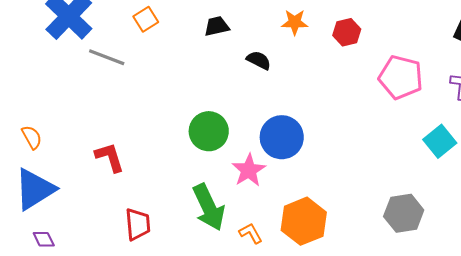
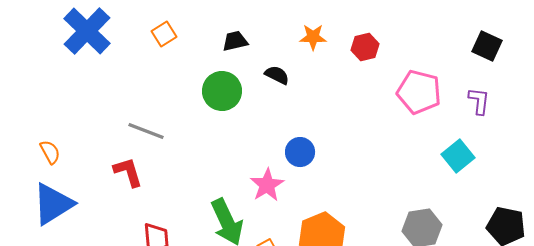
gray line: (107, 57) -> (146, 131), moved
green circle: (209, 131) -> (222, 91), moved
blue circle: (282, 137) -> (300, 152), size x0.7

